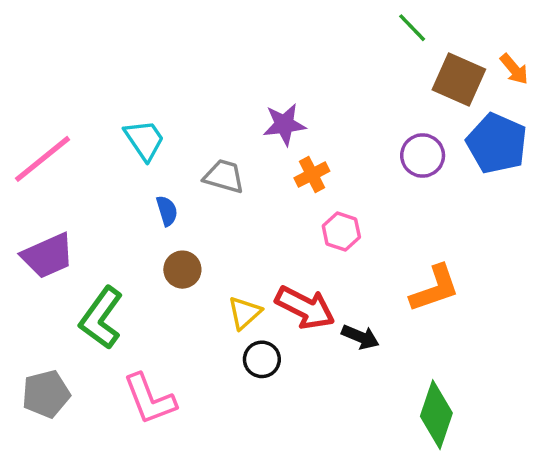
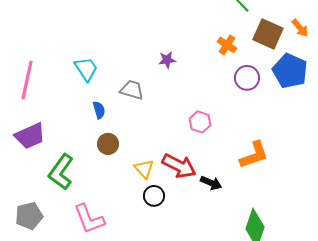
purple star: (284, 124) -> (167, 60), size x0.7
pink line: (42, 159) -> (27, 80), turned -39
orange cross: (312, 175) -> (227, 45), moved, turned -30
yellow triangle: (245, 313) -> (144, 169), turned -30

